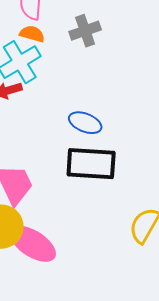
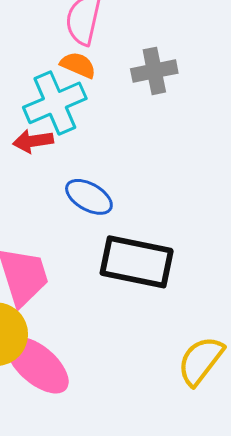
blue ellipse: (85, 123) -> (89, 197), moved

